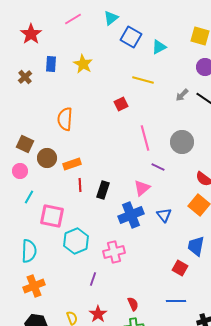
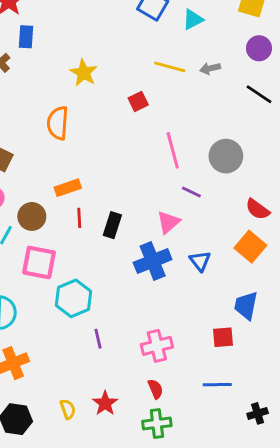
blue rectangle: (51, 64) -> (26, 37), moved
yellow star: (83, 64) -> (84, 73), moved
gray arrow: (182, 95) -> (210, 68), moved, turned 32
brown circle: (47, 158) -> (32, 216), moved
pink cross: (114, 252) -> (157, 346), moved
red square: (180, 268) -> (223, 337), turned -35
purple line: (93, 279) -> (98, 339), moved, turned -32

